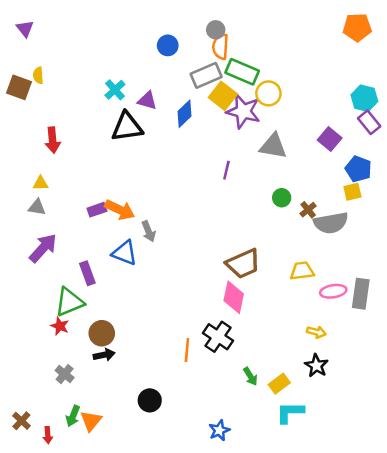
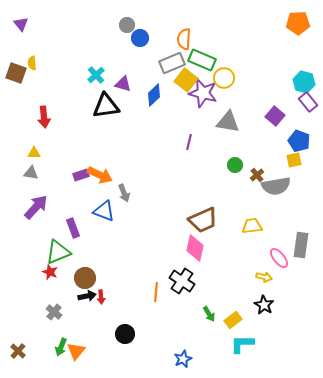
gray circle: (216, 30) -> (127, 25), moved
pink ellipse: (333, 291) -> (279, 258), moved, turned 60
red arrow: (48, 435) -> (101, 297), moved

